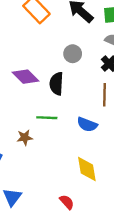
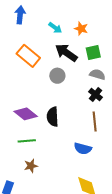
gray circle: (73, 54) -> (57, 76), moved
green line: (47, 118) -> (27, 141), moved

